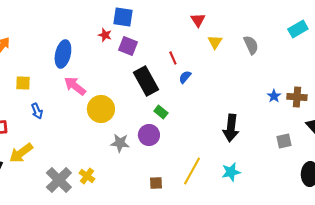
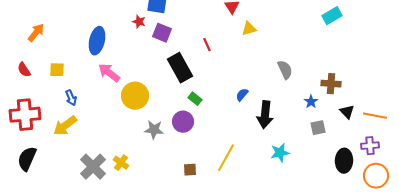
yellow triangle: (215, 42) -> (249, 29), turned 42
gray semicircle: (251, 45) -> (285, 70), moved
blue semicircle: (185, 77) -> (242, 95), moved
blue star: (274, 96) -> (311, 102), moved
yellow arrow: (21, 153) -> (65, 126), moved
cyan star: (231, 172) -> (280, 153), moved

